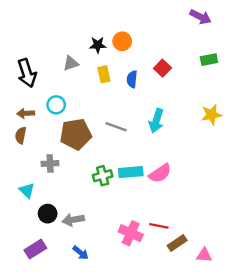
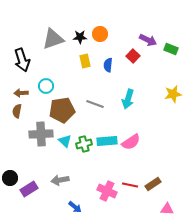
purple arrow: (200, 17) -> (148, 40), moved
green rectangle: (209, 60) -> (171, 49), turned 32
gray triangle: (71, 63) -> (53, 39), moved, size x1.6
gray cross: (50, 164) -> (41, 134), size x1.6
cyan triangle: (27, 190) -> (65, 141), moved
black circle: (48, 214) -> (10, 178), moved
brown rectangle: (177, 243) -> (153, 184), moved
purple rectangle: (35, 249) -> (29, 189), moved
blue arrow: (81, 253) -> (75, 207), moved

